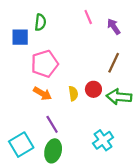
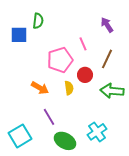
pink line: (88, 17) -> (83, 44), moved
pink pentagon: (45, 64) -> (60, 60), moved
red circle: (93, 89) -> (85, 75), moved
green ellipse: (53, 151) -> (65, 141), moved, turned -75

